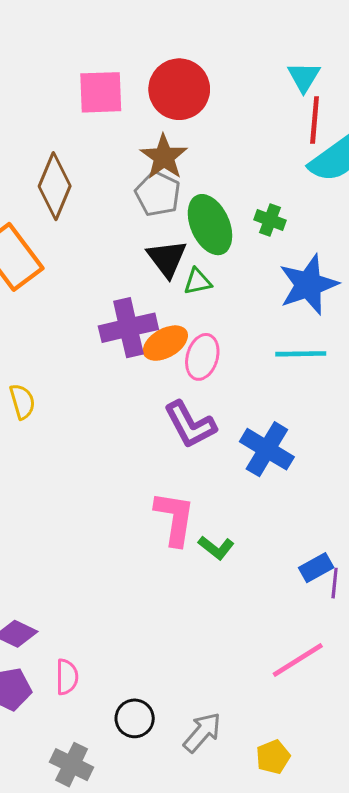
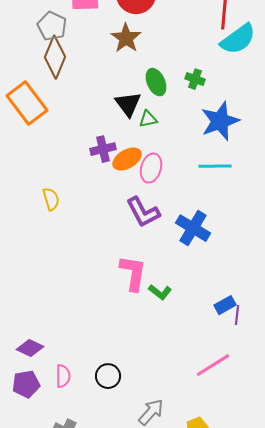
gray pentagon: (158, 194) -> (52, 26), moved
green ellipse: (210, 225) -> (156, 82), size x0.7
purple cross: (128, 328) -> (103, 149), size x0.7
yellow semicircle: (22, 402) -> (51, 199), moved
black circle: (135, 718) -> (108, 376), moved

